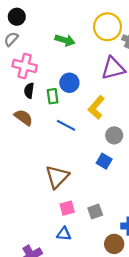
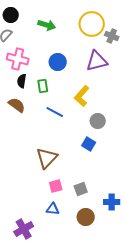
green arrow: (65, 40) -> (47, 25), moved
blue circle: (69, 83) -> (58, 62), moved
brown circle: (114, 244) -> (86, 217), moved

